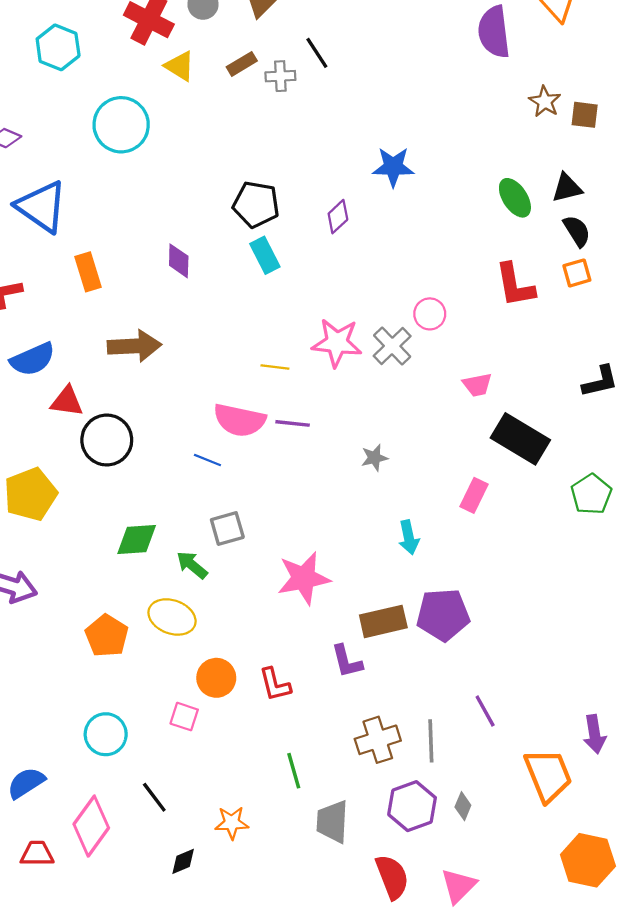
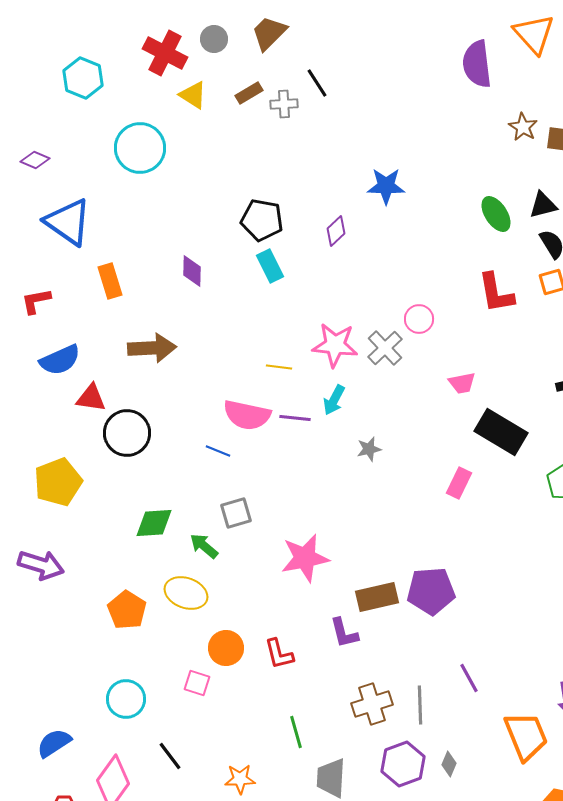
cyan arrow: (409, 537) -> (334, 400), moved, turned 40

